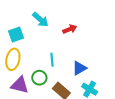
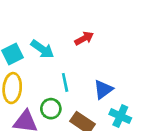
cyan arrow: (40, 20) -> (42, 49), moved

